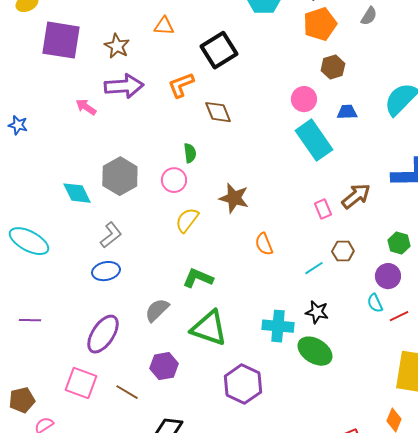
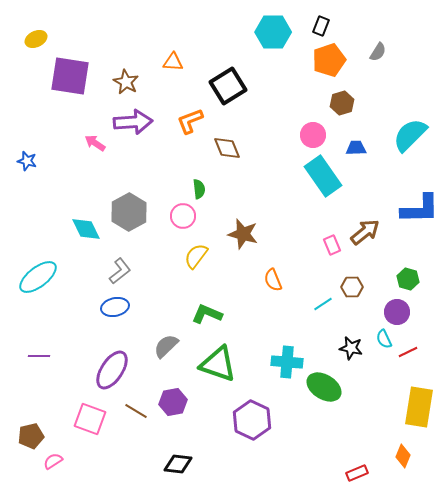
cyan ellipse: (29, 241) -> (38, 277), turned -66
black star: (317, 312) -> (351, 348), moved
brown line: (127, 392) -> (136, 411), moved

